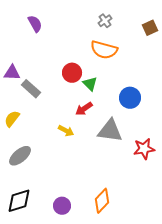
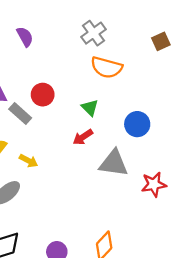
gray cross: (105, 21) -> (93, 33), moved, size x1.5
red circle: (72, 73) -> (43, 95), moved
yellow arrow: (66, 131) -> (28, 161), moved

